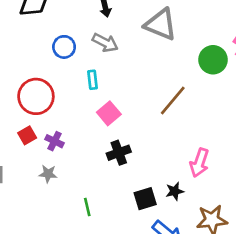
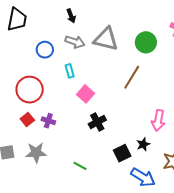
gray triangle: (161, 24) -> (106, 39), moved
green circle: (213, 60) -> (146, 42), moved
gray star: (48, 174) -> (36, 153), moved, size x1.5
green line: (87, 207) -> (80, 166), turned -40

